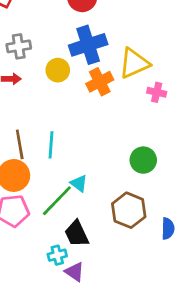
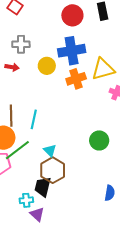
green line: (57, 201) -> (17, 150), moved
brown hexagon: (129, 210) -> (53, 170), moved
black trapezoid: (77, 234) -> (43, 187), turned 30

